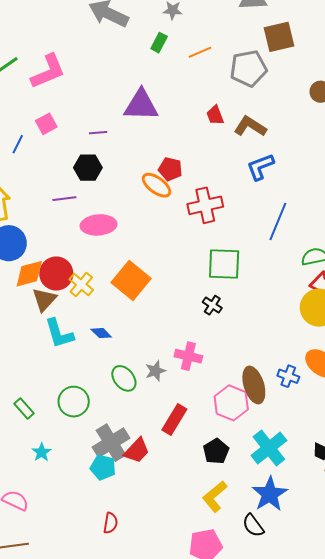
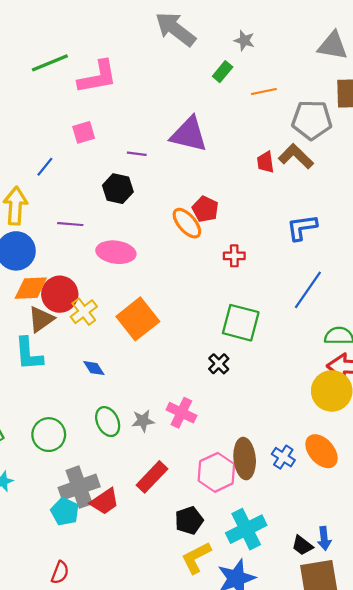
brown L-shape: (250, 126) -> (296, 156), moved
blue line: (18, 144) -> (45, 167), moved
purple line: (64, 199) -> (70, 224), moved
red cross: (205, 205) -> (234, 256), size x0.6
cyan L-shape: (59, 333) -> (29, 354), moved
yellow L-shape: (215, 497) -> (196, 558), moved

